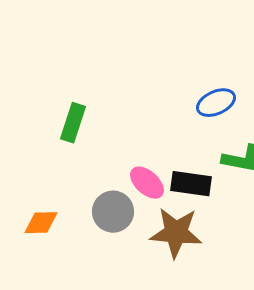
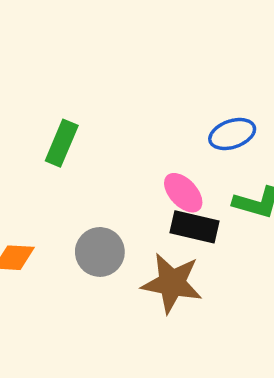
pink ellipse: (147, 183) -> (183, 193), moved

